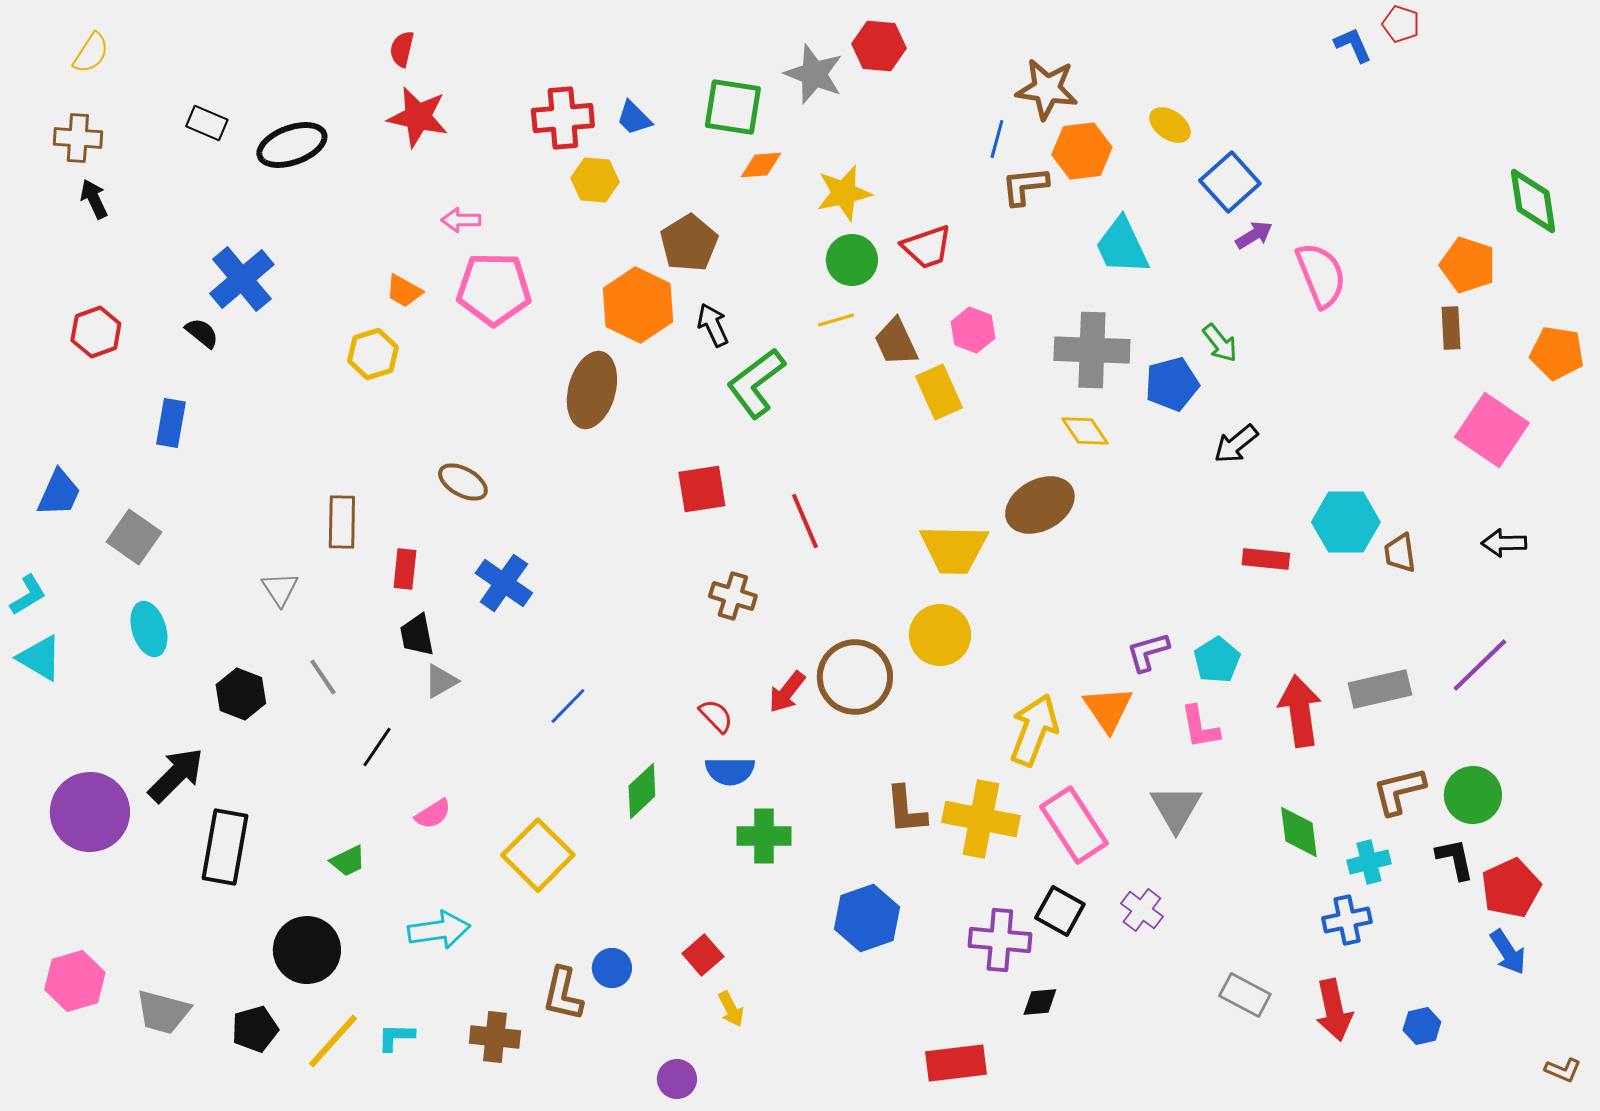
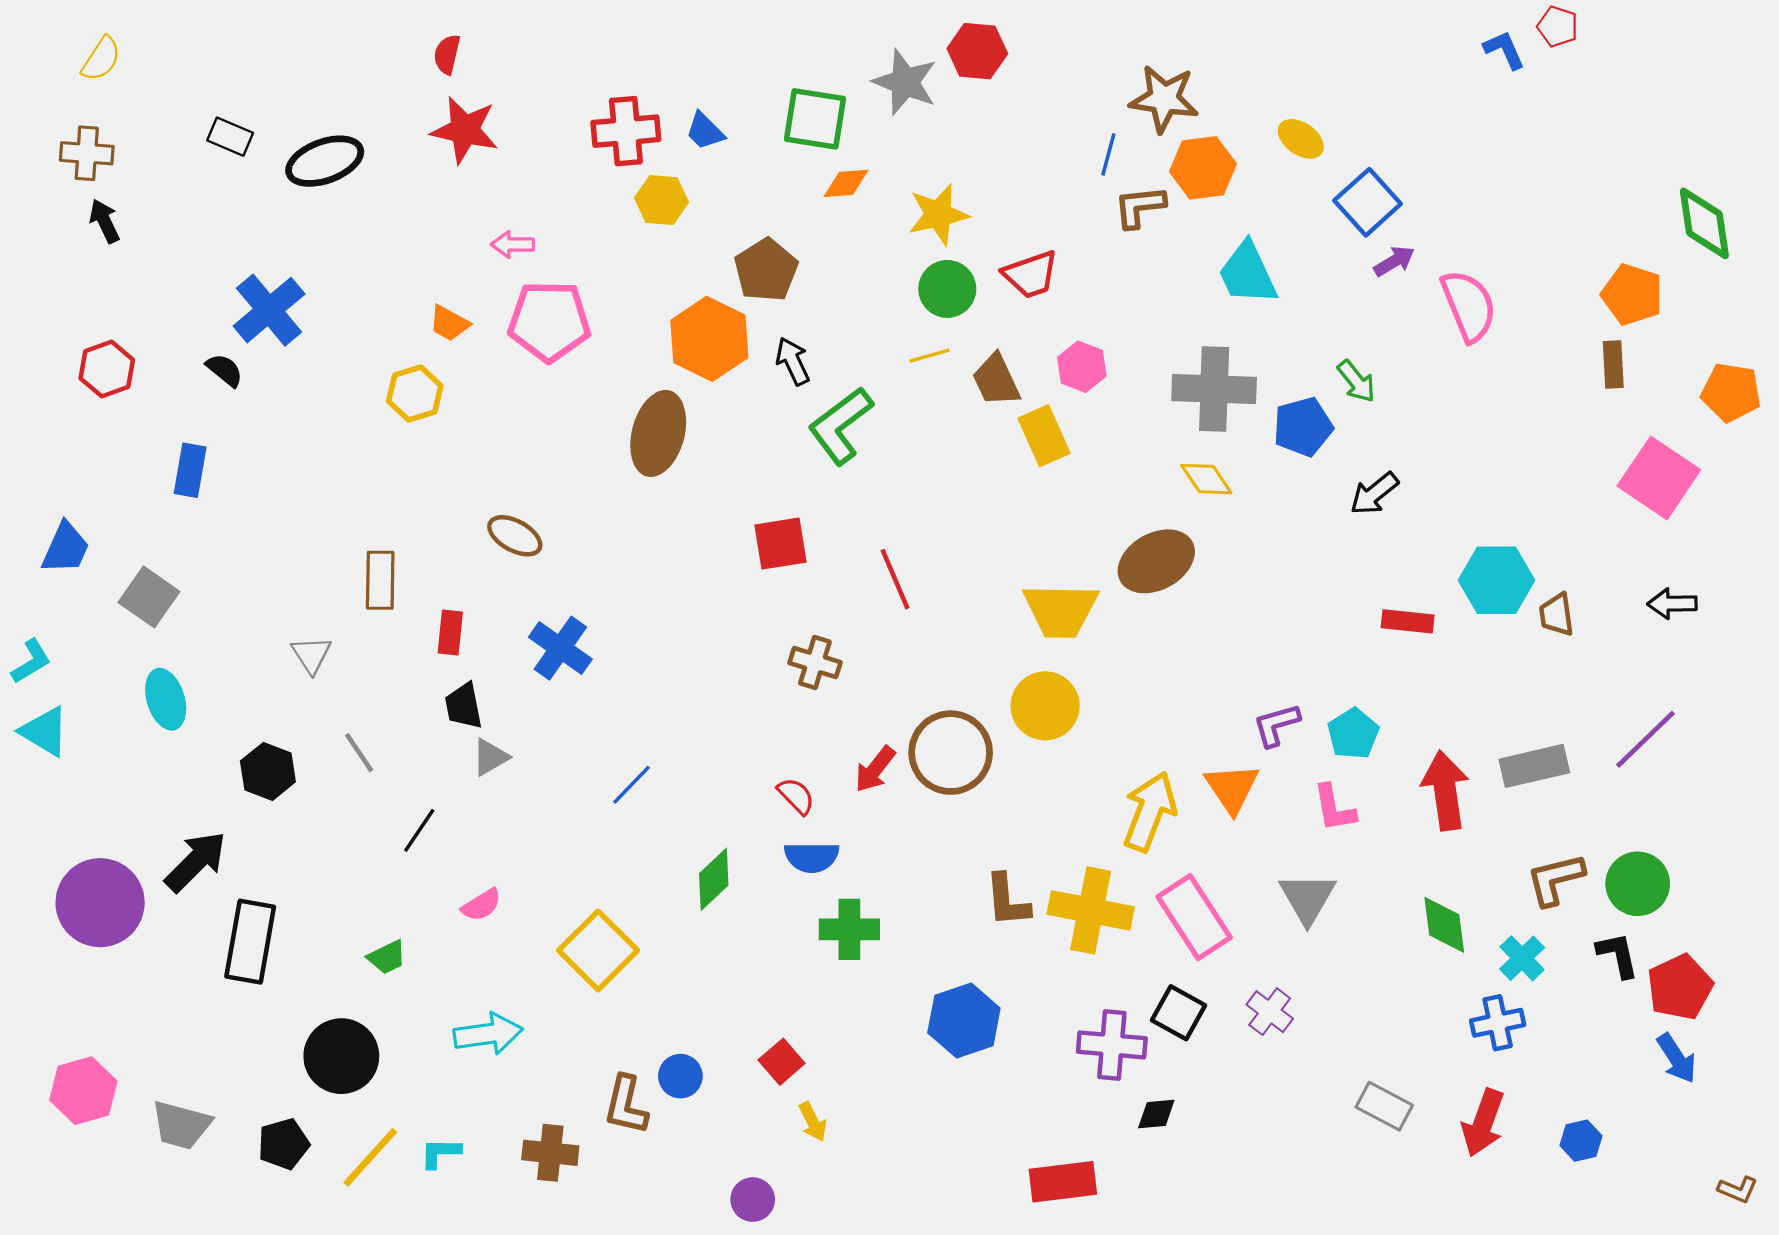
cyan cross: (1369, 862) -> (1522, 958), turned -30
red arrow: (1334, 1010) -> (1483, 1123), turned 32

